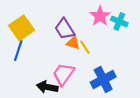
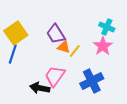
pink star: (100, 16) -> (103, 46), moved
yellow line: (85, 47) -> (75, 51), turned 72

